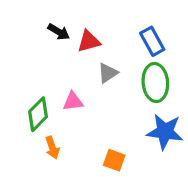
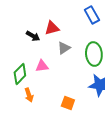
black arrow: (59, 32) -> (33, 36), moved
blue rectangle: (152, 41) -> (92, 15), moved

